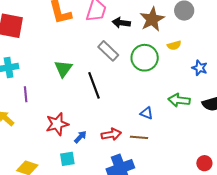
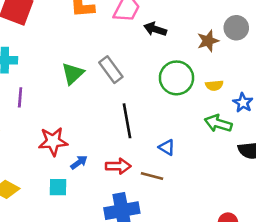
brown star: (152, 19) -> (208, 41), moved, size x0.7
yellow semicircle: (174, 45) -> (214, 85), moved
gray rectangle: (108, 51) -> (111, 70), moved
black line: (94, 85) -> (127, 121), moved
green arrow: (179, 100) -> (218, 123), moved

